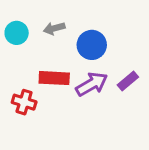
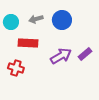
blue circle: (92, 45) -> (62, 20), moved
red rectangle: (54, 78) -> (28, 43), moved

